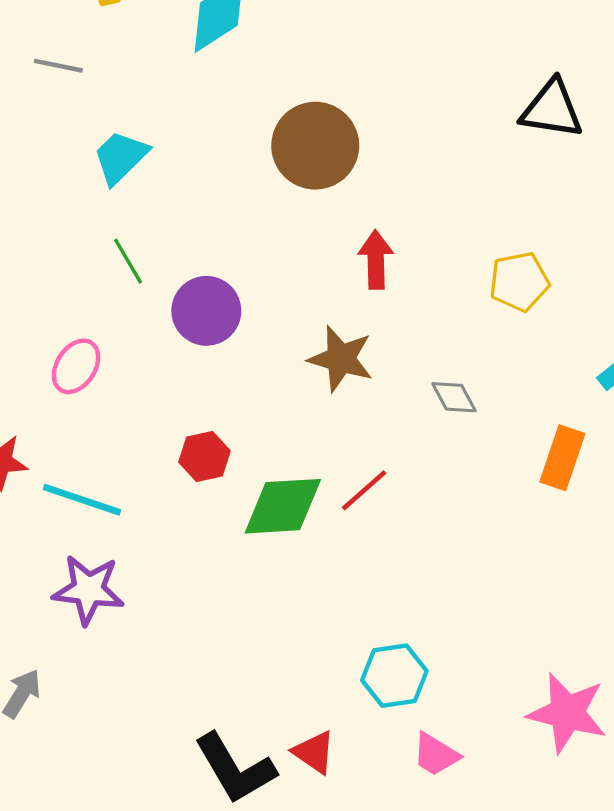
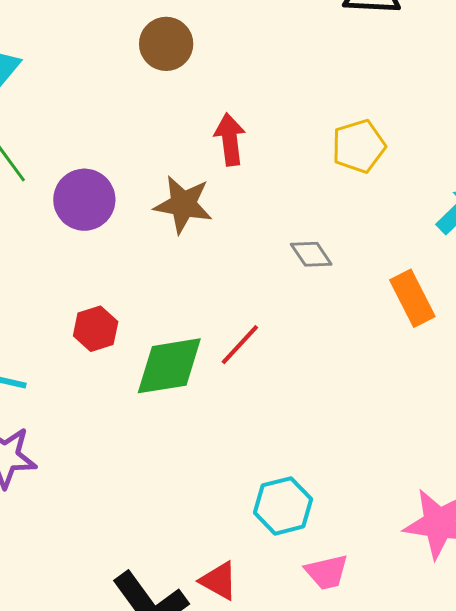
brown circle: (315, 146) -> (166, 44), size x0.7
brown star: (341, 359) -> (183, 204), moved
orange rectangle: (562, 458) -> (412, 298), turned -40
pink trapezoid: (436, 755) -> (327, 572), turned -39

